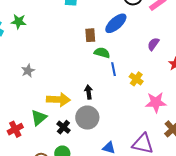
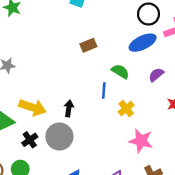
blue ellipse: (116, 23) -> (143, 43), moved
brown rectangle: (90, 35) -> (88, 45), turned 56
green semicircle: (102, 53) -> (120, 71), moved

